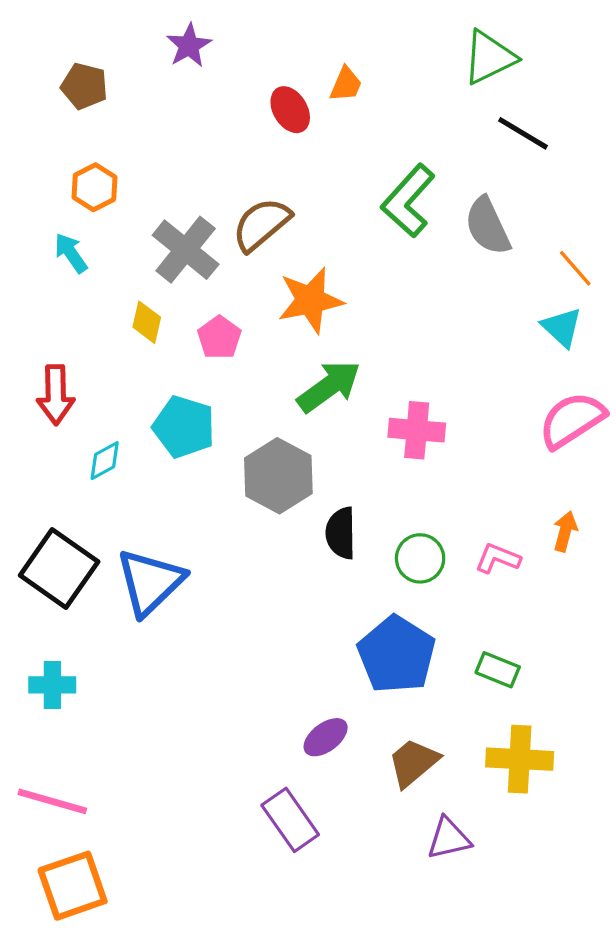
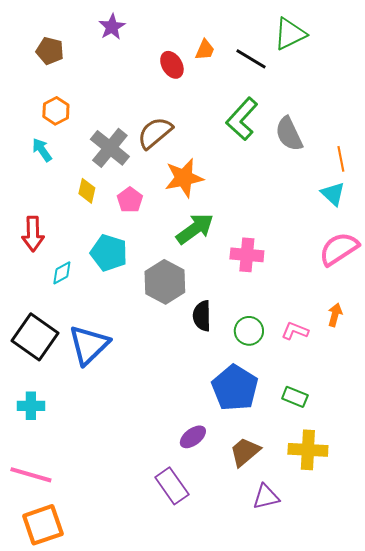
black line: (523, 133) -> (251, 59), moved
orange line: (575, 268) -> (341, 159), turned 30

